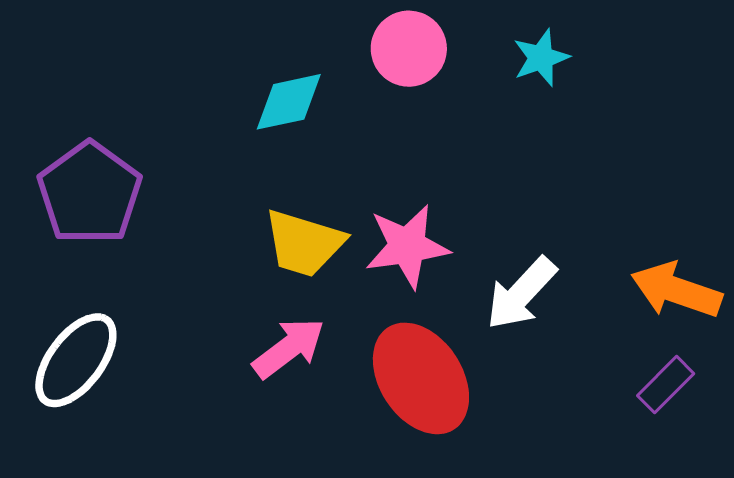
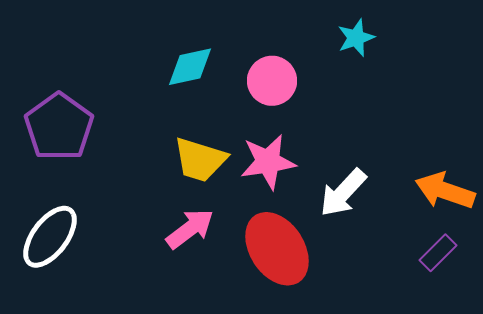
pink circle: (409, 49) -> (272, 81), moved

